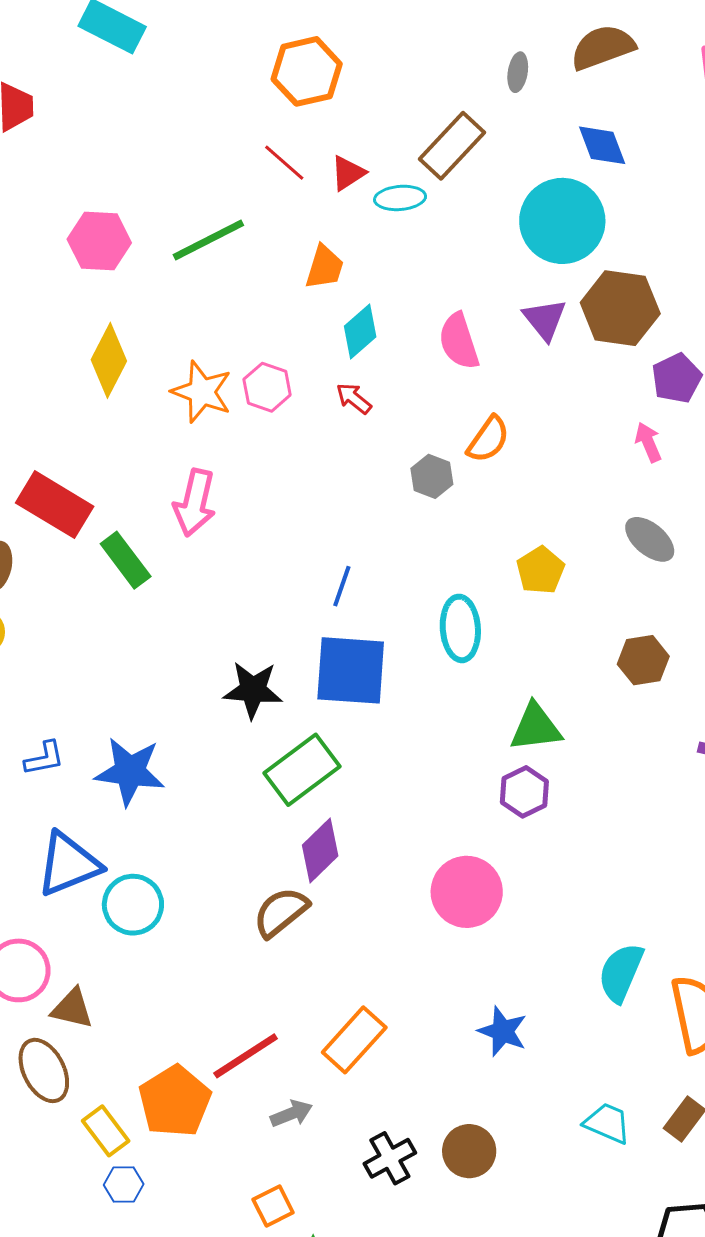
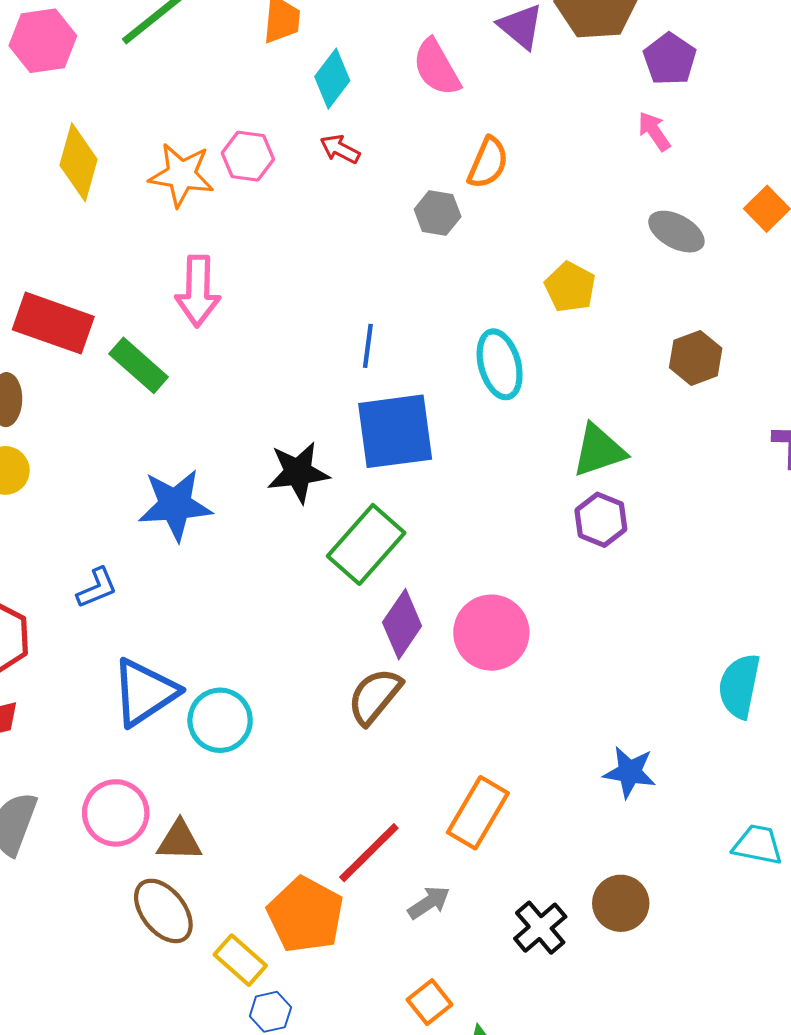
blue star: (130, 771) -> (175, 505), moved
pink circle: (467, 892) -> (491, 633), moved

